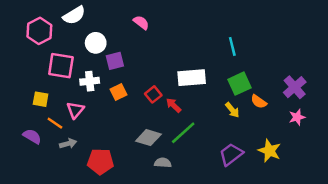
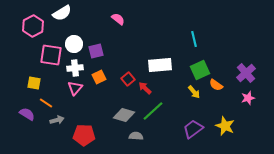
white circle: (96, 43) -> (74, 44), moved
pink triangle: (75, 110) -> (75, 88), moved

